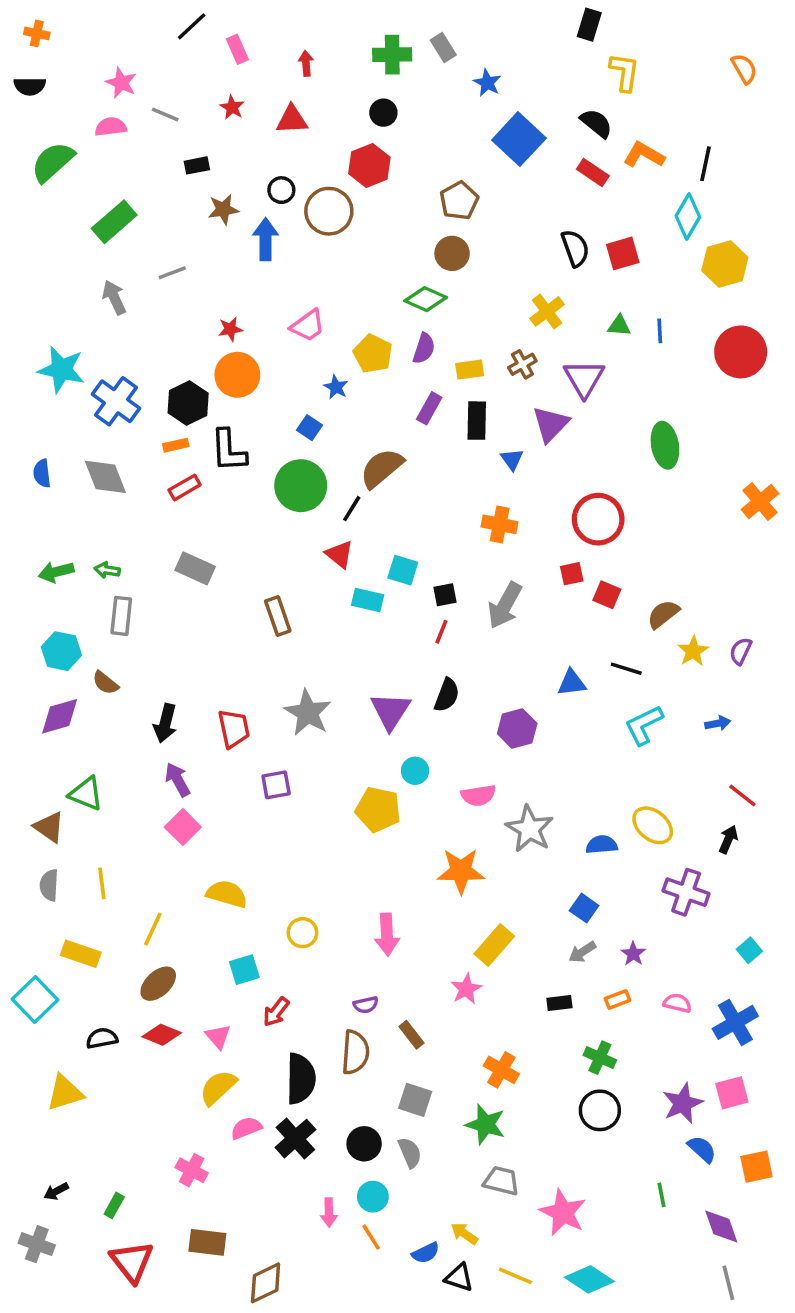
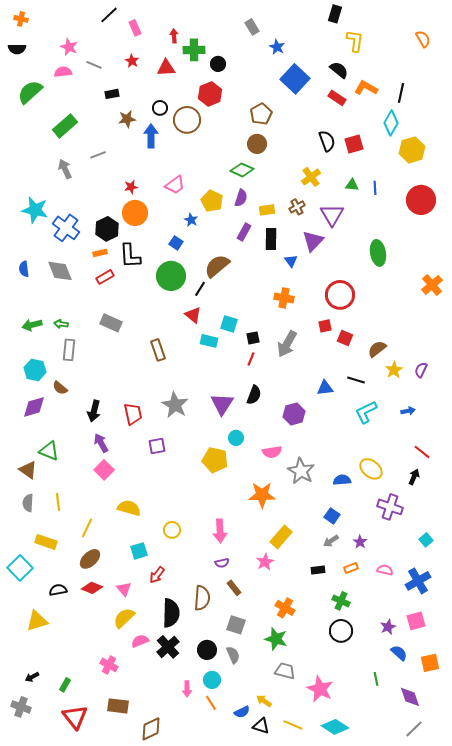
green cross: (392, 55) -> (194, 50), moved
purple semicircle: (366, 1005) -> (222, 563), moved
purple star: (683, 1103) -> (388, 627), size x0.7
gray line: (728, 1283) -> (414, 729), turned 60

